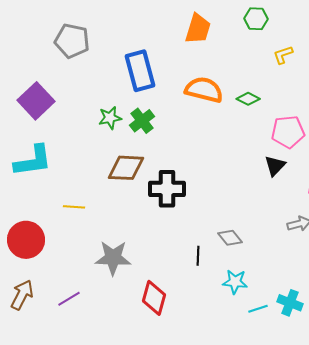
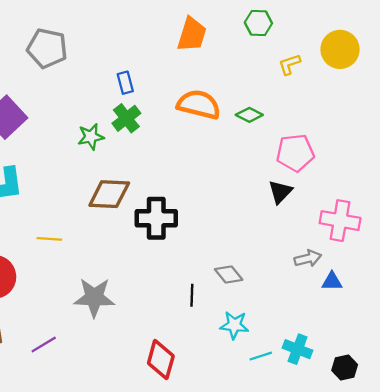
blue rectangle: (140, 71) -> (125, 83), size x0.5
green cross: (142, 121) -> (126, 118), moved
red diamond: (154, 298) -> (161, 360), moved

